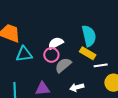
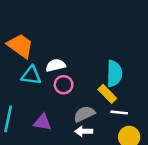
white semicircle: (56, 43) -> (56, 65), moved
gray semicircle: (63, 65) -> (84, 114), moved

